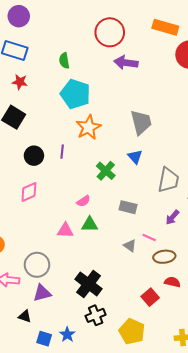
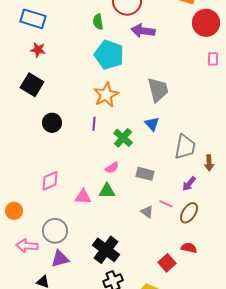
green semicircle: (64, 61) -> (98, 22), moved
cyan pentagon: (75, 94) -> (109, 55), moved
purple line: (62, 152) -> (94, 124), moved
pink diamond: (29, 192) -> (50, 181), moved
pink semicircle: (83, 201) -> (112, 168), moved
brown ellipse: (164, 257) -> (189, 213), moved, turned -50

